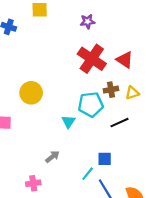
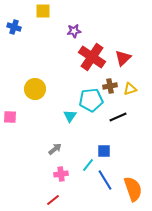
purple star: (88, 21) -> (74, 31), moved
red triangle: (125, 60) -> (123, 58), turned 42
pink cross: (33, 183) -> (61, 174), moved

